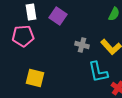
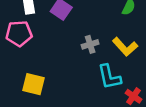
gray cross: (82, 45) -> (90, 44), turned -32

